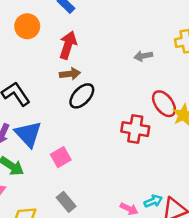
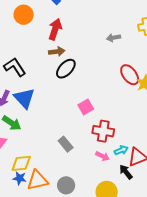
red cross: (135, 129) -> (103, 131), moved
pink square: (61, 157) -> (86, 107), moved
gray rectangle: (66, 202) -> (66, 144), moved

